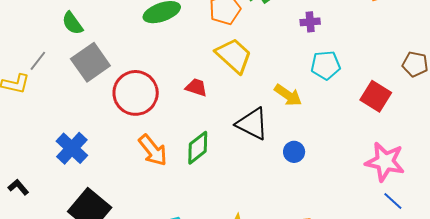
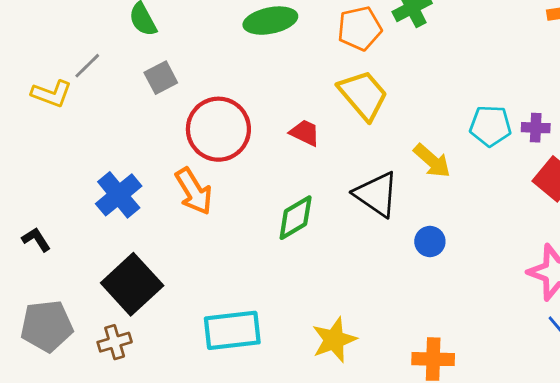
purple cross: (310, 22) -> (536, 128), moved
gray square: (90, 62) -> (161, 78), size x0.6
orange arrow: (153, 150) -> (194, 191), moved

